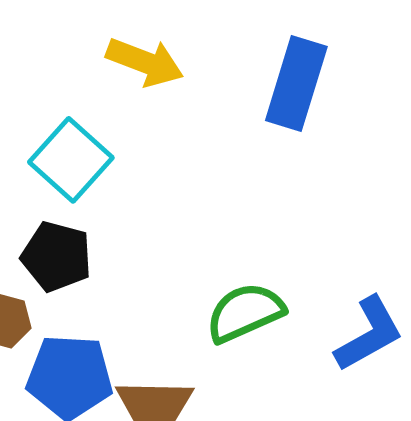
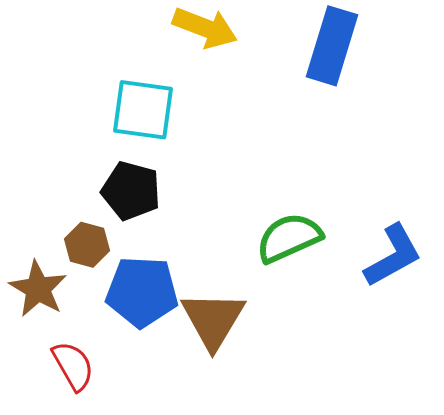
cyan square: (71, 160) -> (143, 110), turned -34

